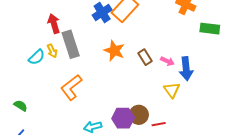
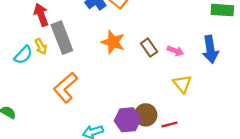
blue arrow: (186, 69) -> (210, 49), moved

